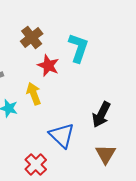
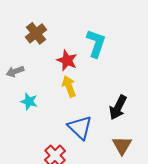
brown cross: (32, 37) -> (36, 33), moved
yellow arrow: (34, 94) -> (69, 86), moved

